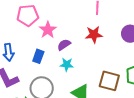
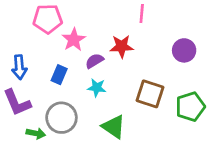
red star: (94, 35) -> (122, 46), moved
brown square: (109, 81) -> (150, 94), moved

